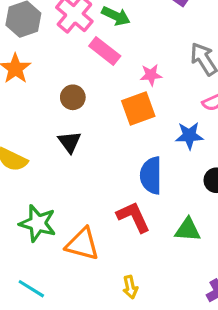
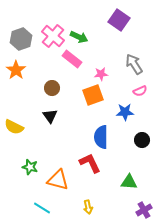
green star: (38, 223) -> (30, 167), size x0.7
green triangle: (188, 230) -> (129, 182), moved
cyan line: (31, 289) -> (42, 208), moved

